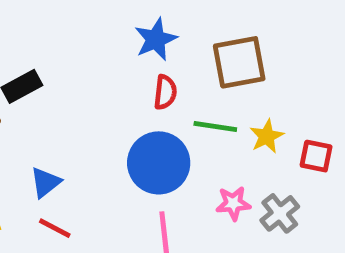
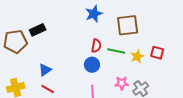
red semicircle: (165, 92) -> (96, 46), moved
red square: (316, 156) -> (157, 53), moved
blue circle: (159, 163) -> (92, 65), size x0.6

